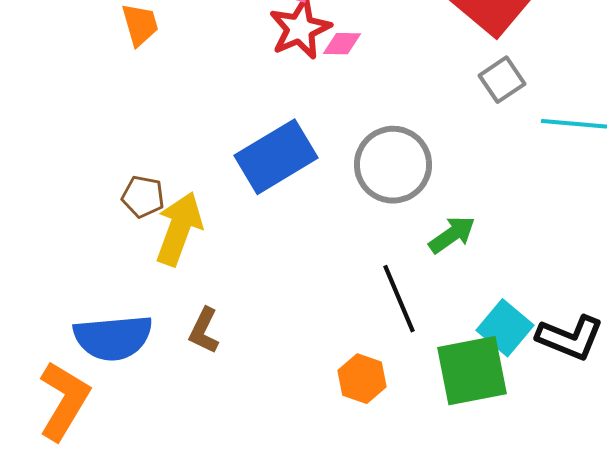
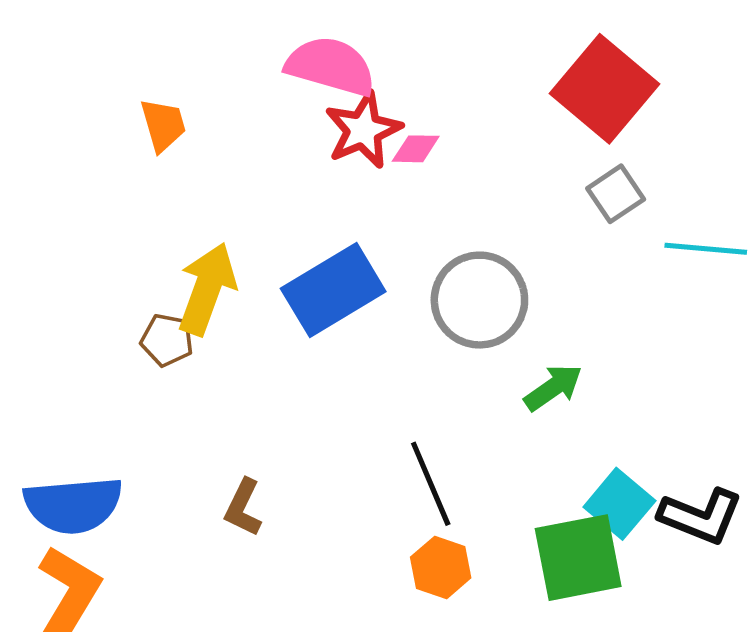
yellow arrow: (179, 229) -> (207, 289), moved
black line: (399, 299) -> (431, 484), moved
blue semicircle: (113, 338) -> (73, 505), moved

